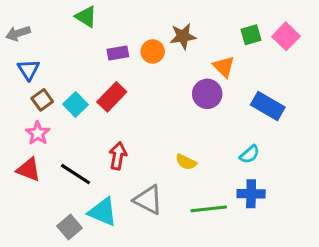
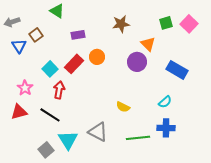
orange circle: (153, 51) -> (97, 57), moved
brown square: (42, 100) -> (36, 35), moved
red arrow: (118, 156) -> (59, 90), moved
red triangle: (29, 170) -> (19, 112), turned -36
cyan triangle: (103, 212) -> (68, 140), turned 35

